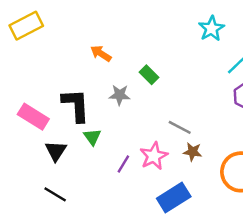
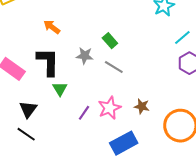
orange arrow: (101, 53) -> (52, 27), moved
gray line: (180, 127) -> (114, 67), moved
black triangle: (56, 151) -> (28, 109), moved

